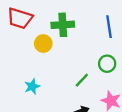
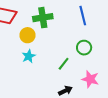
cyan star: (32, 86) -> (29, 56), moved

